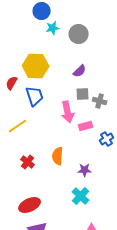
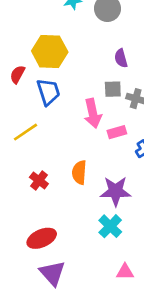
purple semicircle: (80, 71) -> (121, 58), moved, turned 120
purple star: (85, 170) -> (116, 191), size x1.6

